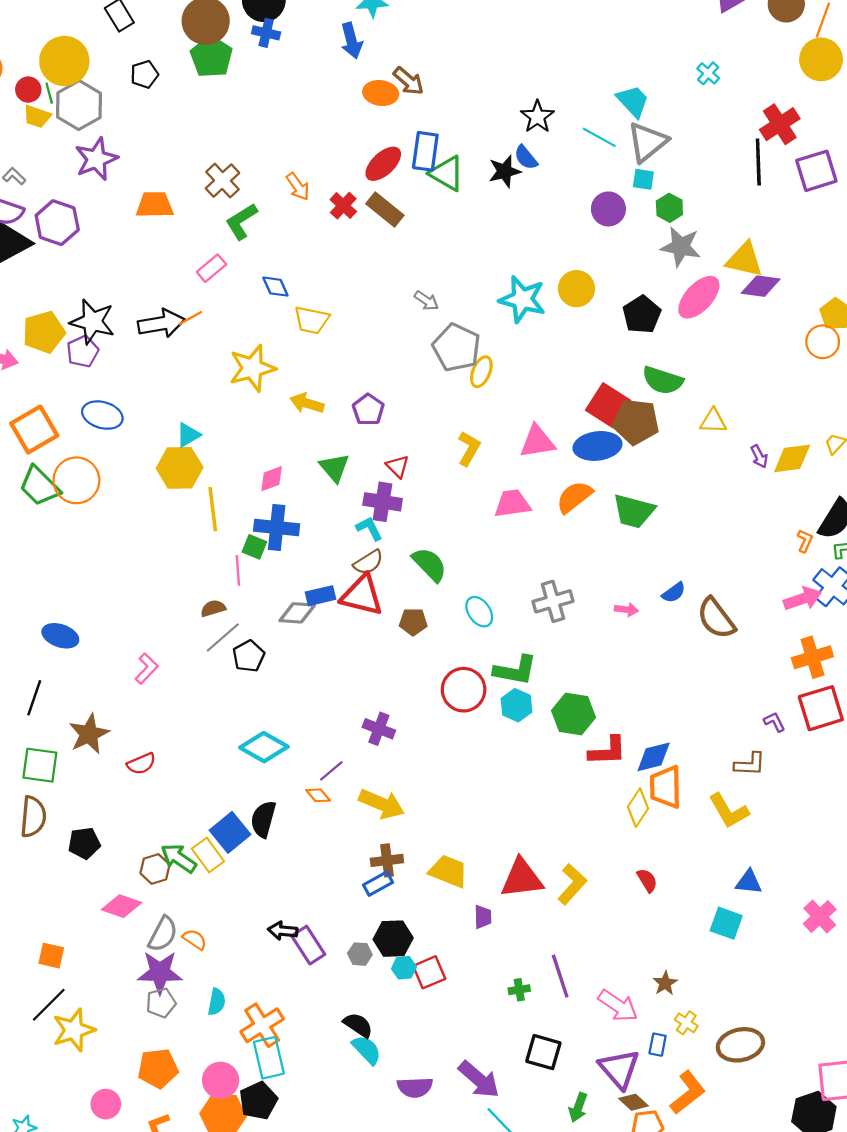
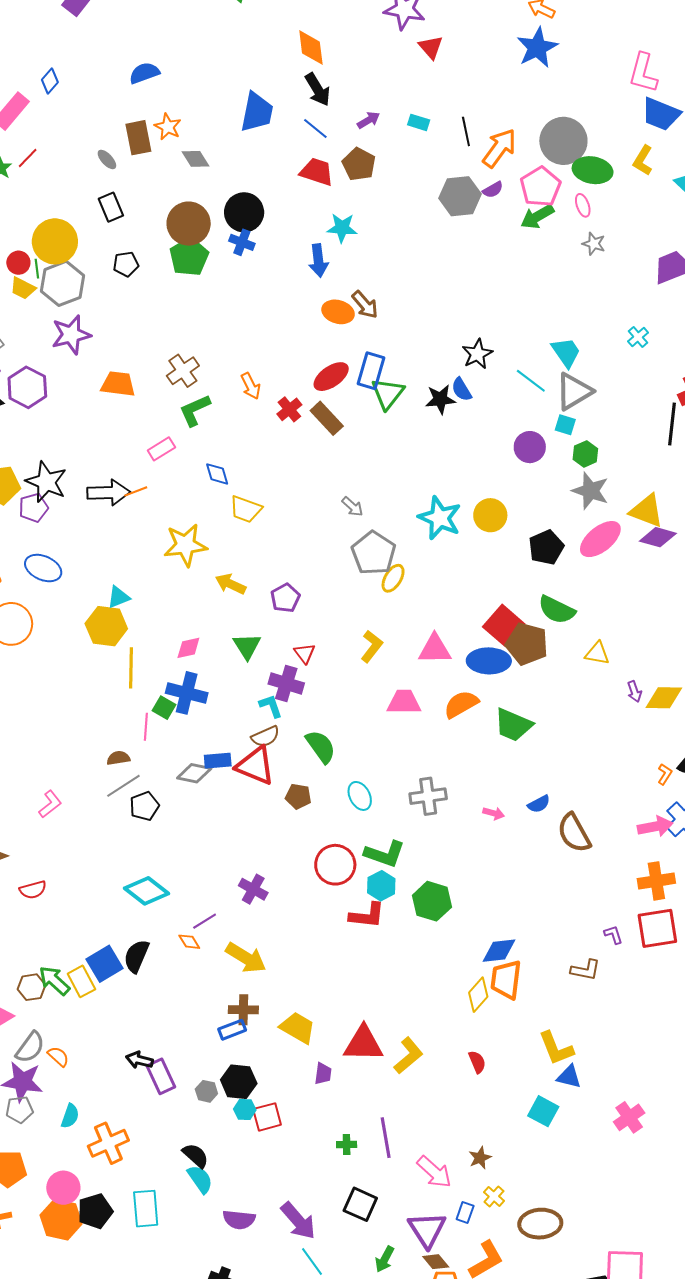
green triangle: (447, 173) -> (388, 394), turned 30
red L-shape: (608, 751) -> (367, 915), moved
yellow L-shape: (729, 811) -> (556, 1048), moved
cyan rectangle: (269, 1058) -> (146, 1209), moved

